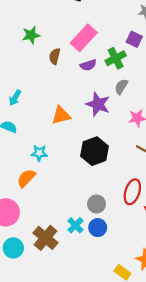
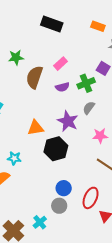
pink rectangle: (84, 38) -> (61, 64), size x0.6
brown semicircle: (55, 56) -> (34, 77), size x1.6
black hexagon: (95, 151) -> (56, 149), moved
blue circle: (98, 228) -> (64, 188), moved

